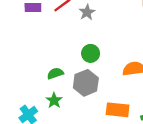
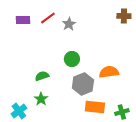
gray hexagon: (86, 83) -> (83, 84), moved

